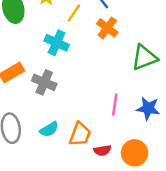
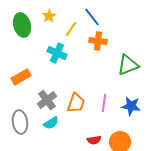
orange cross: (107, 28) -> (98, 41), turned -30
gray cross: (44, 82) -> (47, 100), moved, turned 30
orange trapezoid: (80, 134) -> (76, 103), moved

